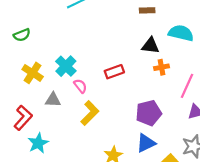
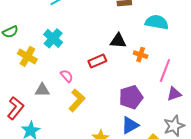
black triangle: (150, 46) -> (118, 41), moved
cyan cross: (66, 66) -> (53, 38), moved
orange cross: (162, 67) -> (141, 55), turned 32
yellow cross: (33, 73) -> (27, 56), moved

